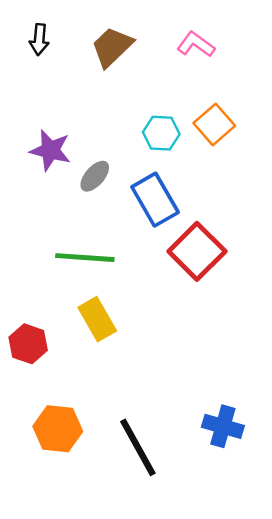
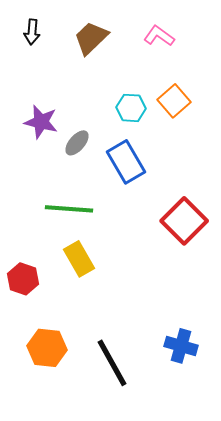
red square: (197, 251) -> (184, 221), moved

